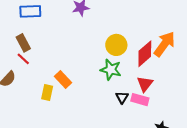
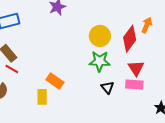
orange arrow: (164, 44) -> (147, 25), size x0.6
black triangle: (122, 97) -> (107, 87), moved

